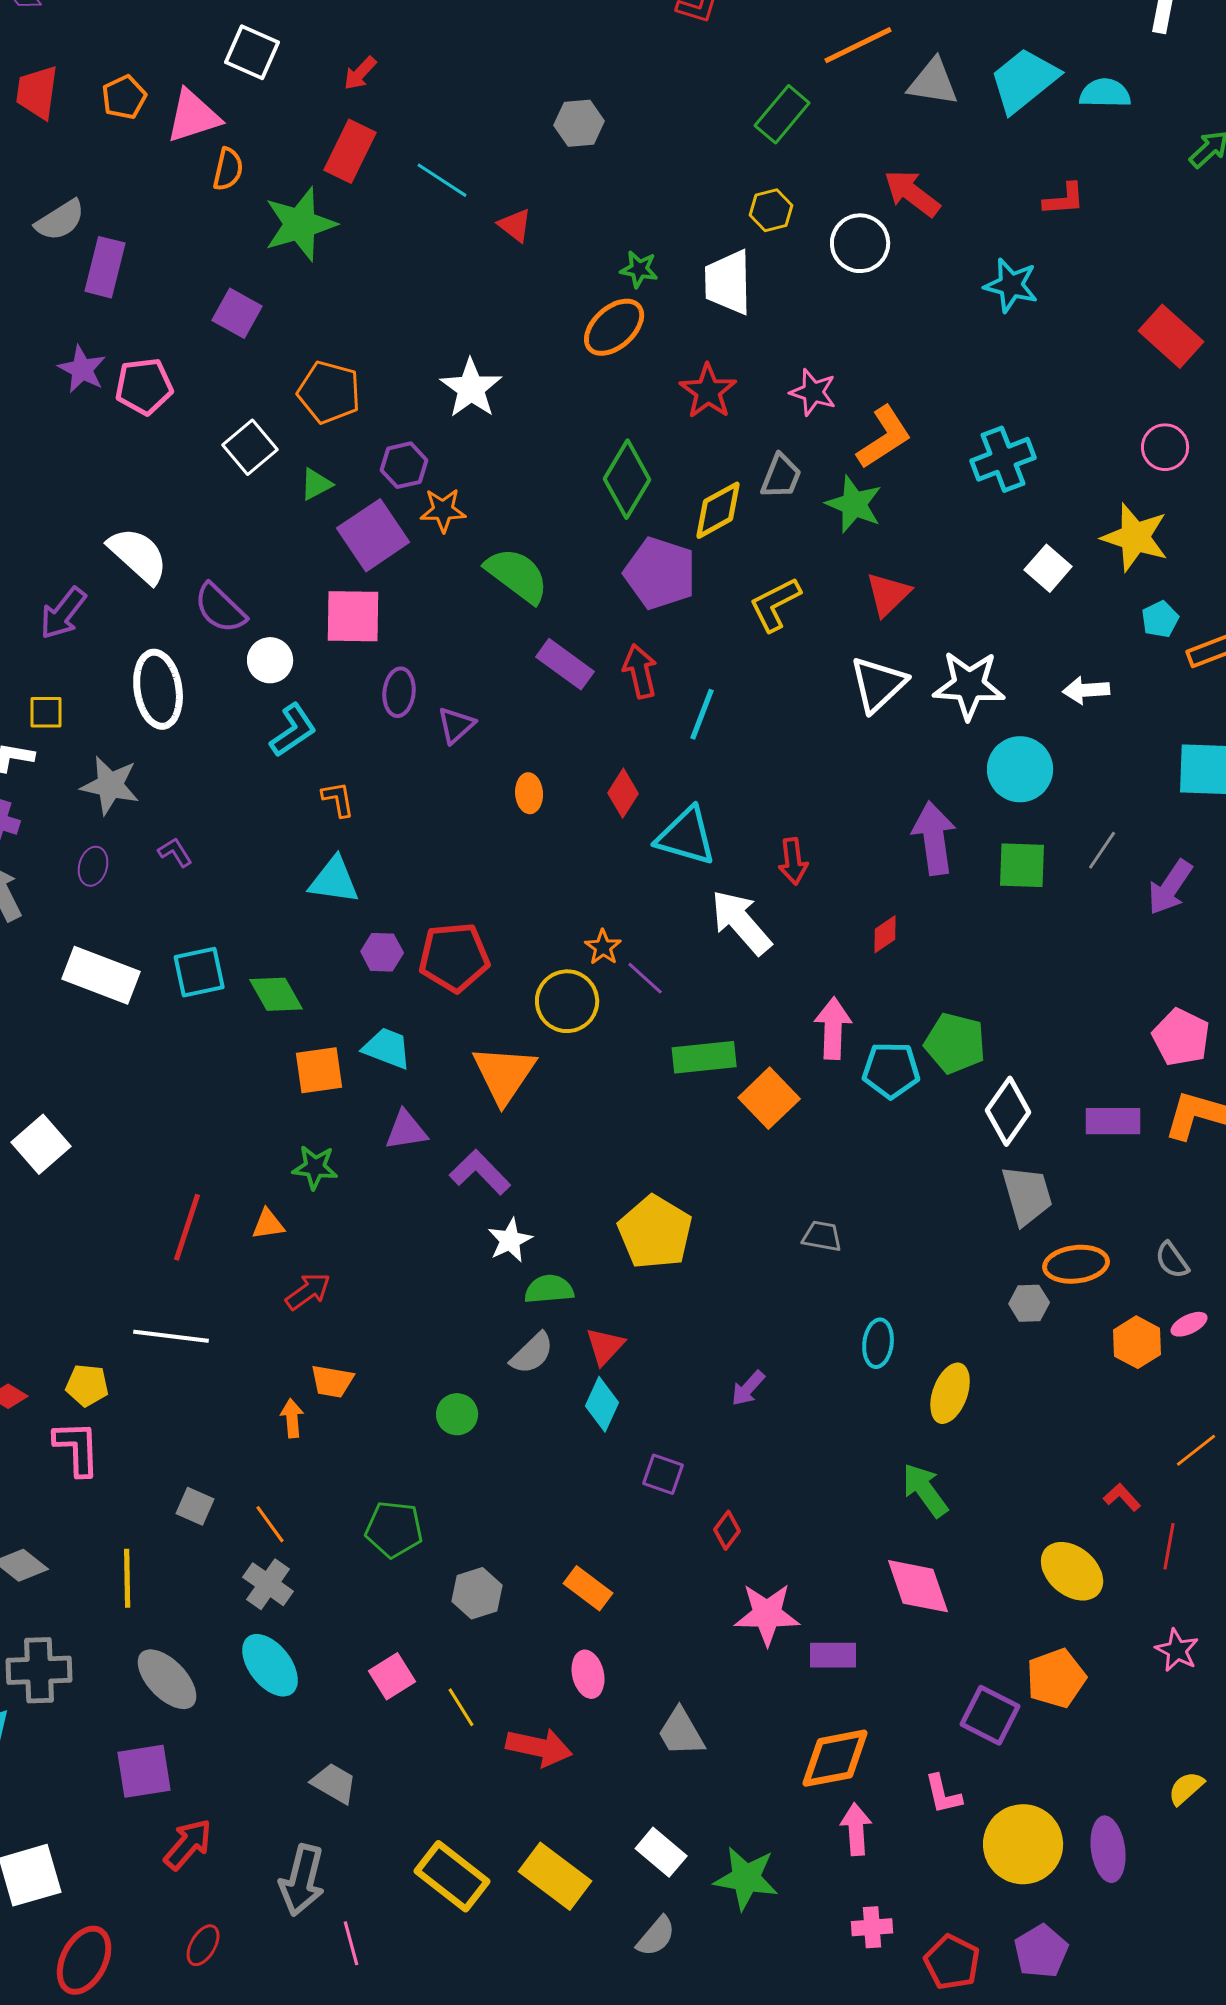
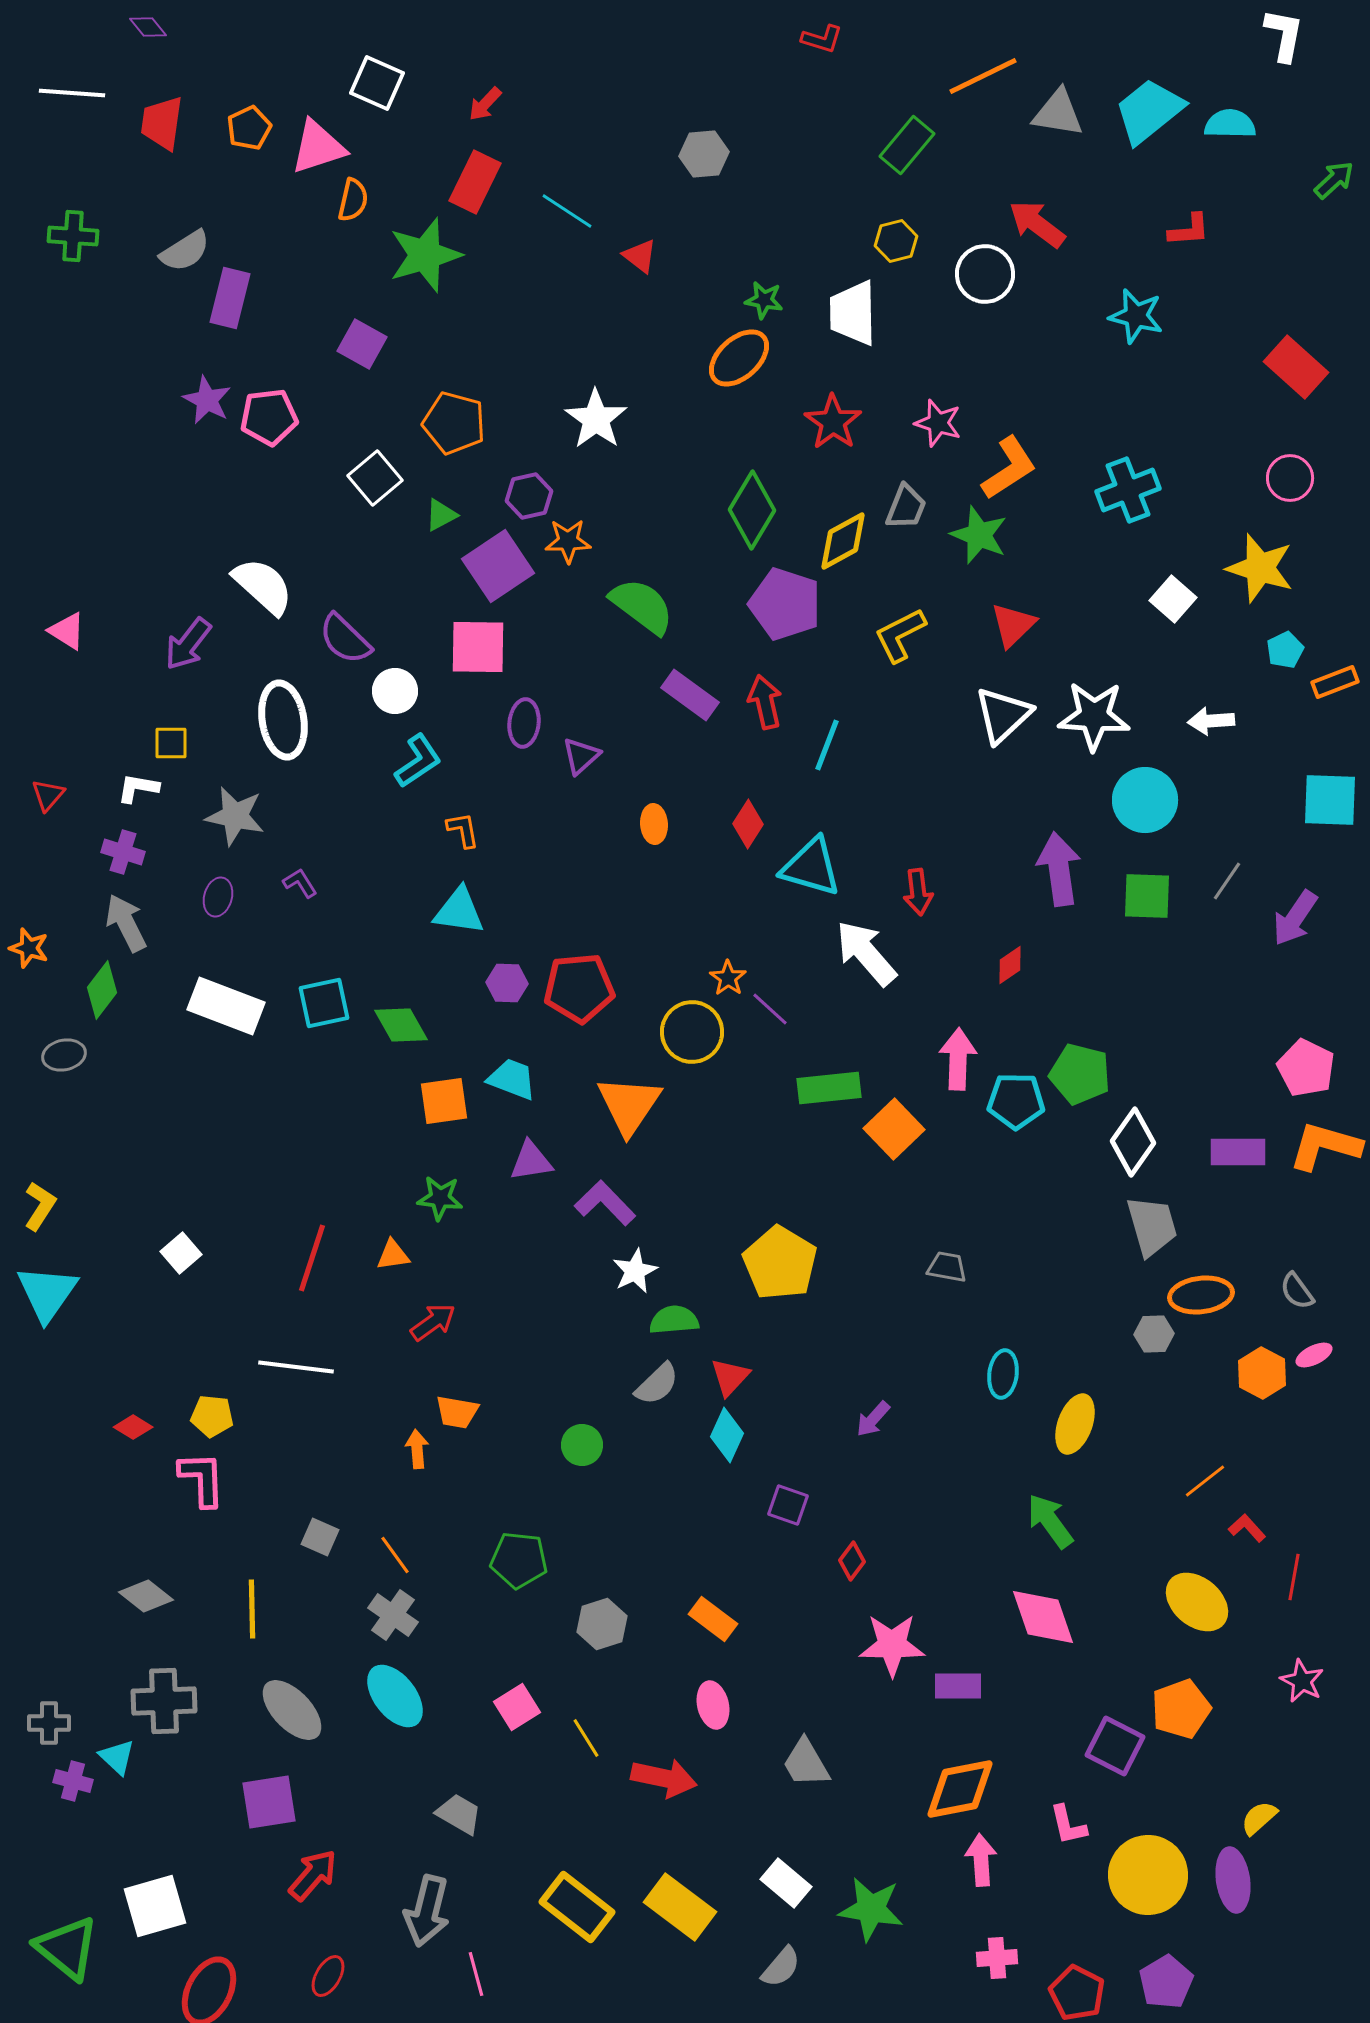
white square: (41, 1144) -> (181, 1253), moved, size x0.7
orange line: (1196, 1450) -> (1205, 1481), moved
yellow semicircle: (1186, 1788) -> (1259, 1818), moved

